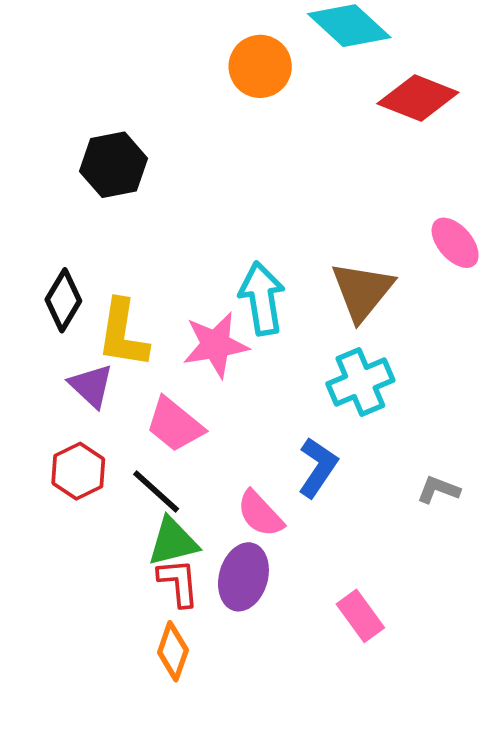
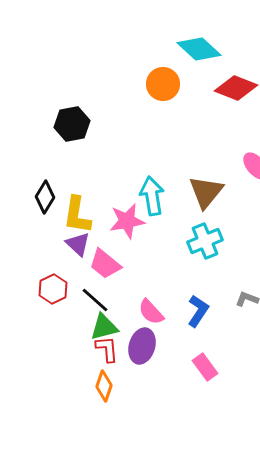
orange circle: (260, 66) -> (163, 84), moved
purple triangle: (91, 386) -> (78, 244), moved
blue L-shape: (318, 467) -> (198, 311), moved

